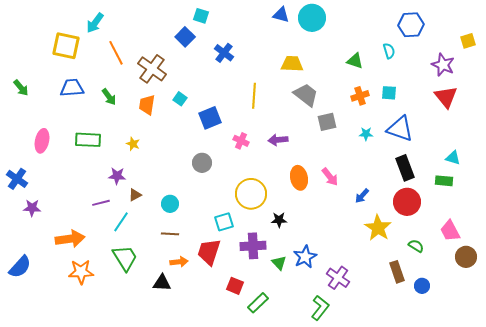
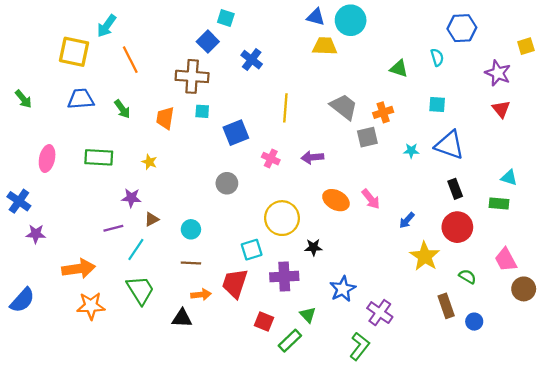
yellow trapezoid: (292, 64) -> (325, 46), moved
brown cross: (152, 69) -> (192, 76), moved, turned -32
orange cross: (360, 96) -> (383, 112), moved
red triangle: (446, 97) -> (501, 109), size x0.7
cyan square: (180, 99) -> (202, 111), turned -32
black rectangle: (405, 168) -> (455, 189), size x0.7
orange ellipse: (299, 178) -> (336, 200), turned -50
green triangle: (279, 263) -> (308, 315), moved

